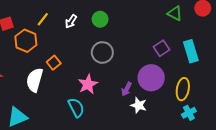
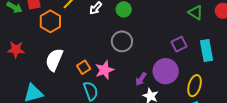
orange square: (54, 63) -> (84, 67), moved

